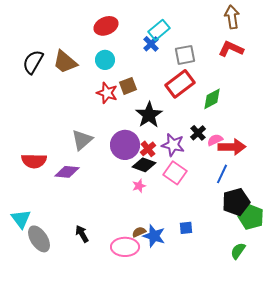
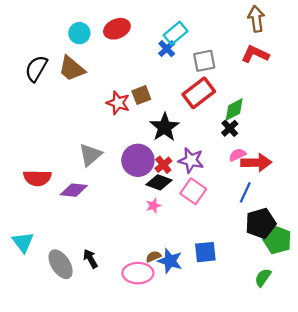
cyan circle: (105, 60) -> (79, 33), moved
black cross: (198, 133) -> (230, 128), moved
blue square: (186, 228) -> (205, 252), size x1.5
gray ellipse: (39, 239) -> (61, 264), moved

